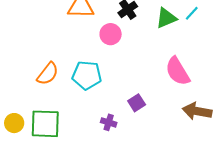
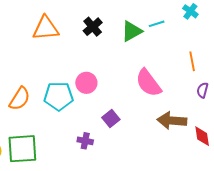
cyan line: (192, 13) -> (157, 24), turned 35
pink circle: (111, 34) -> (86, 83), moved

